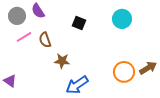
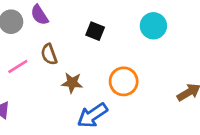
pink line: (24, 37) -> (18, 66), moved
orange circle: (124, 72) -> (124, 81), moved

